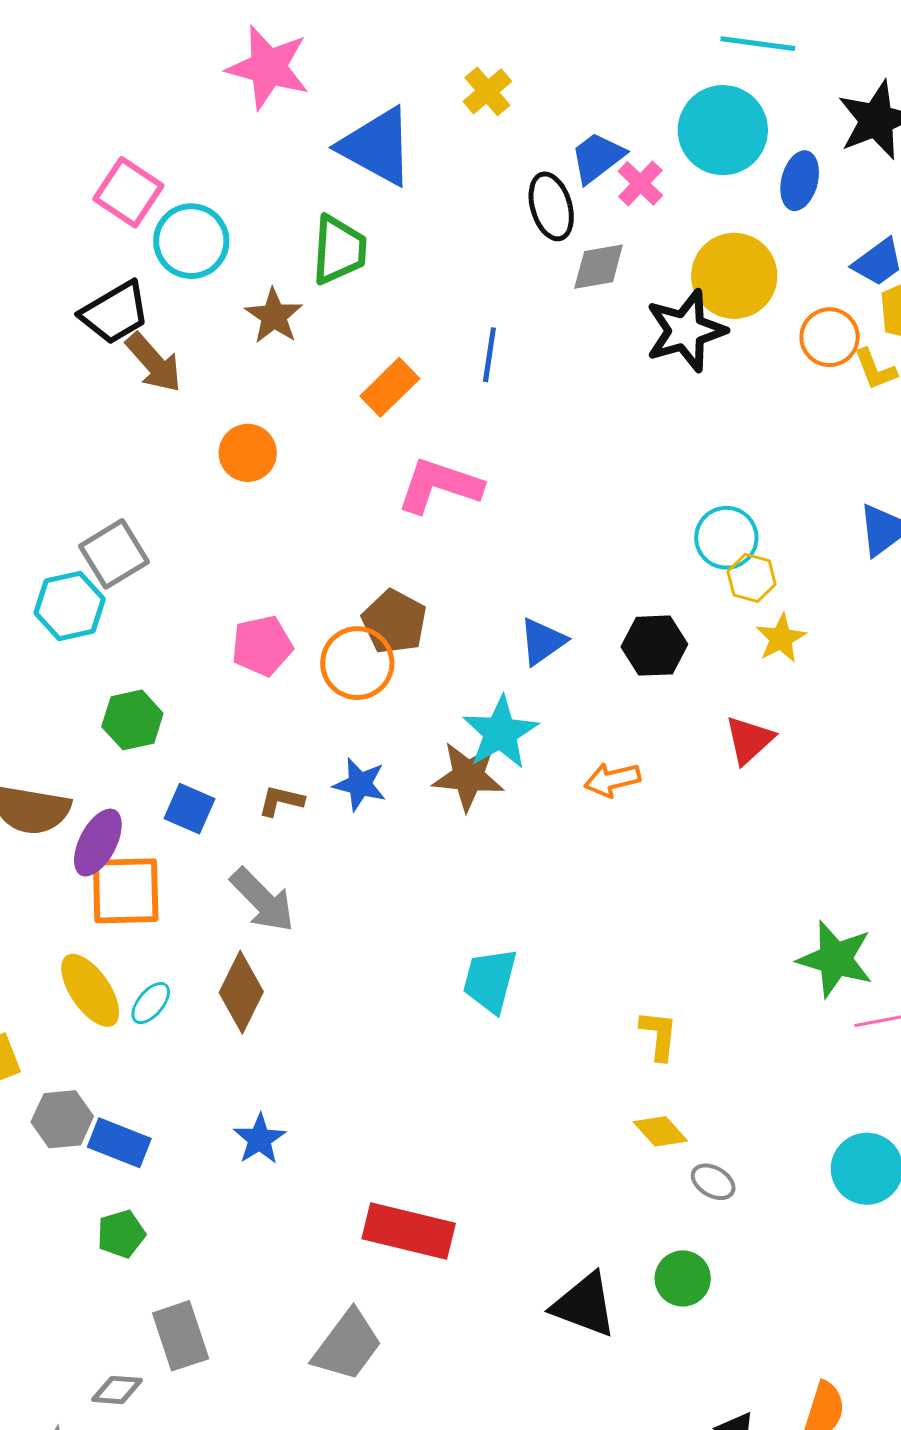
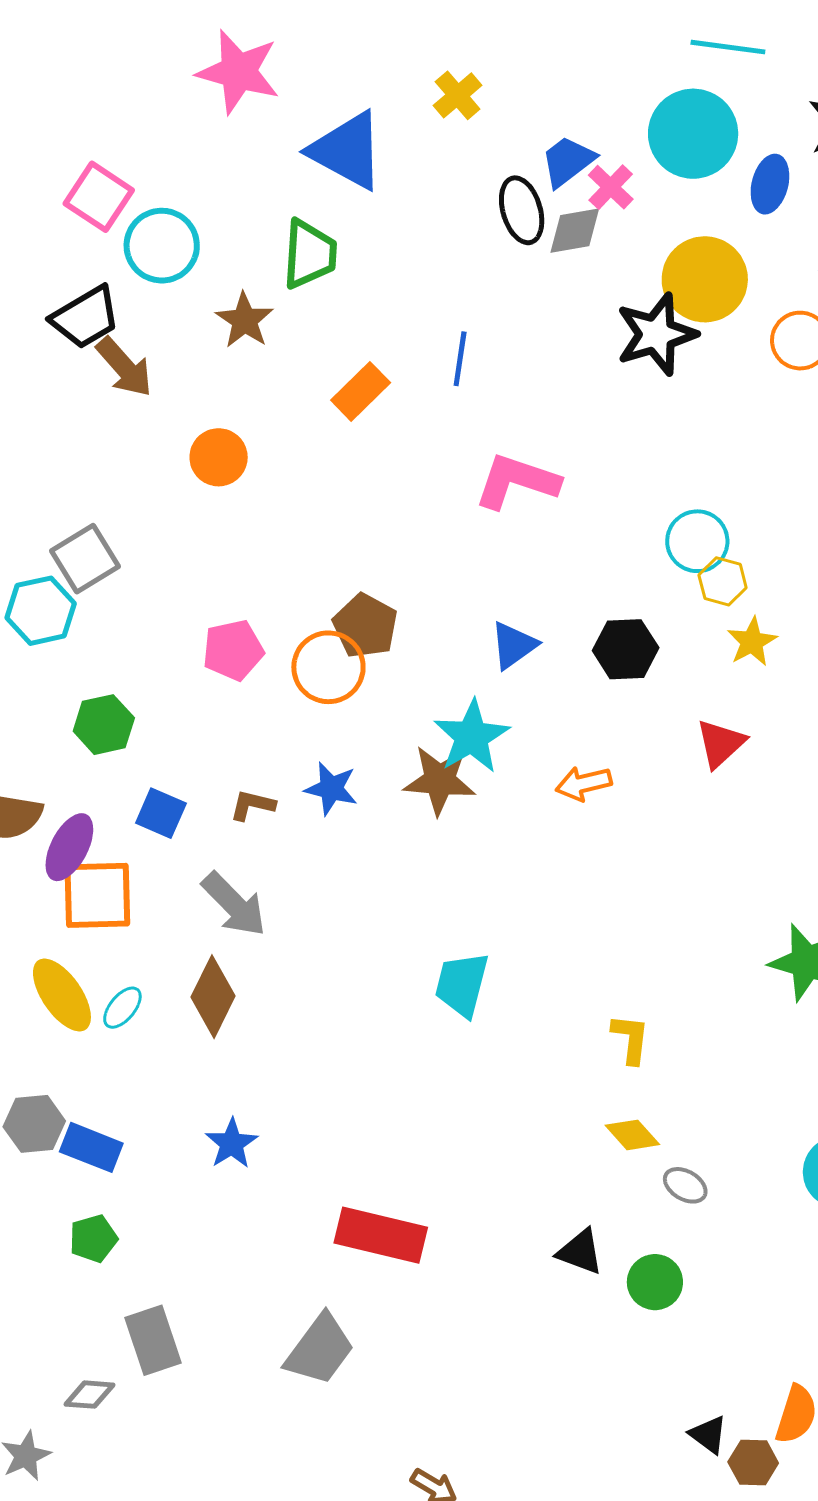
gray diamond: (599, 267) -> (575, 231), moved
pink L-shape: (439, 486) -> (517, 481), moved
black triangle: (584, 1305) -> (580, 1252), moved, size x0.7

